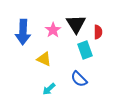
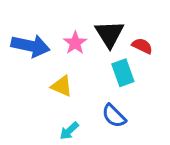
blue arrow: (23, 32) -> (30, 46), turned -80
red semicircle: (98, 32) -> (142, 46), turned -64

